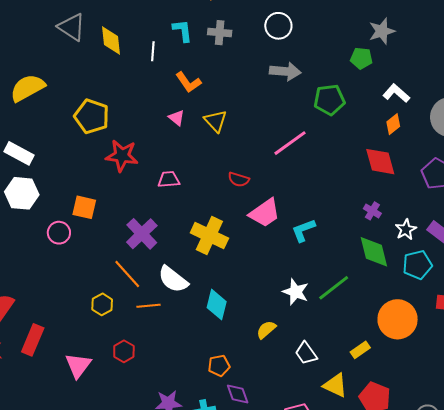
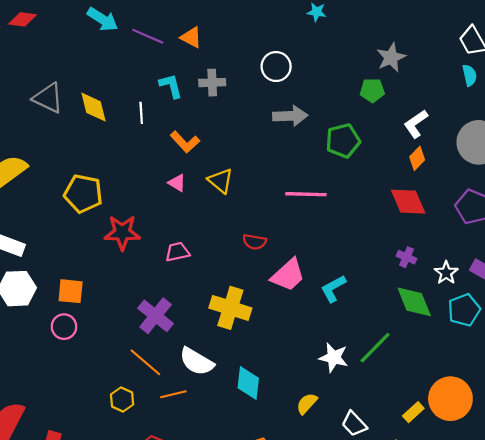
white L-shape: (396, 93) -> (416, 124), turned -68
pink line: (290, 143) -> (306, 194), turned 45
orange square: (84, 207) -> (71, 291), moved
orange circle: (398, 319) -> (450, 399), moved

